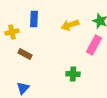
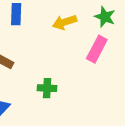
green cross: (73, 74) -> (47, 88), moved

